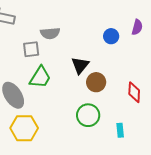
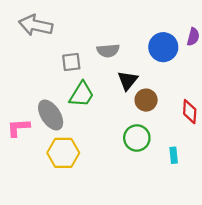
gray semicircle: (50, 33) -> (108, 51), moved
blue circle: (111, 36) -> (163, 47), size x1.6

